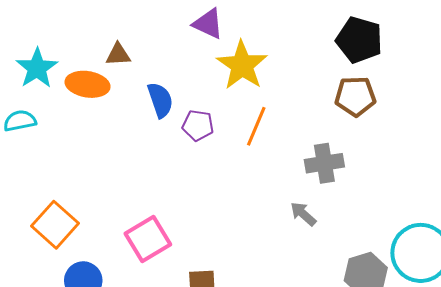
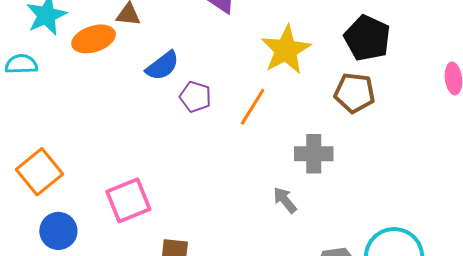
yellow star: (242, 65) -> (286, 50), moved
orange ellipse: (88, 84) -> (93, 39), turned -36
blue semicircle: (160, 100) -> (162, 66), turned 63

